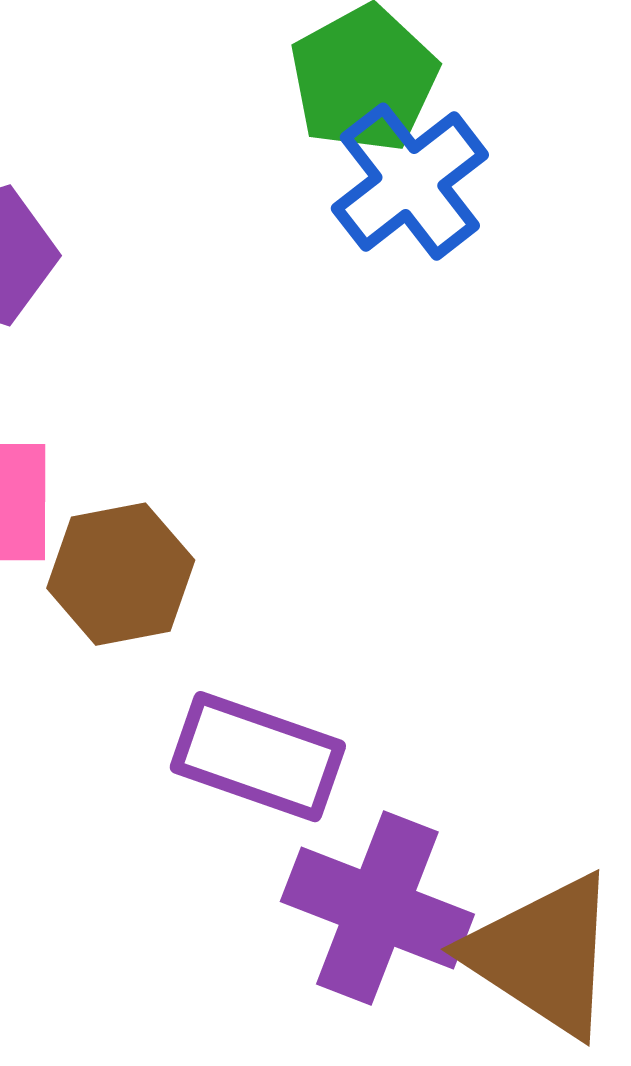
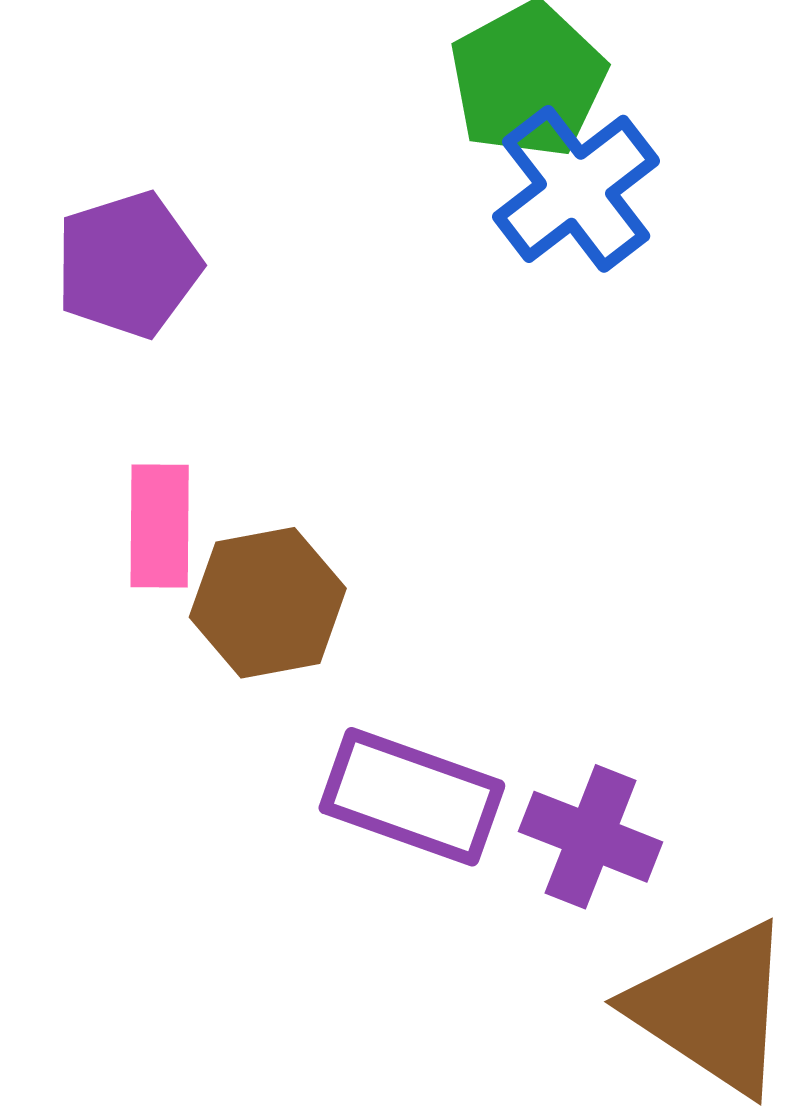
purple cross: (377, 908) -> (591, 837), moved, size x0.7

